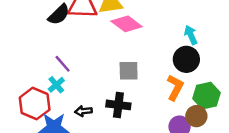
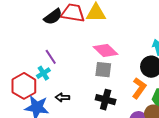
pink diamond: (127, 24) -> (105, 51), moved
black cross: (118, 105) -> (106, 100), moved

